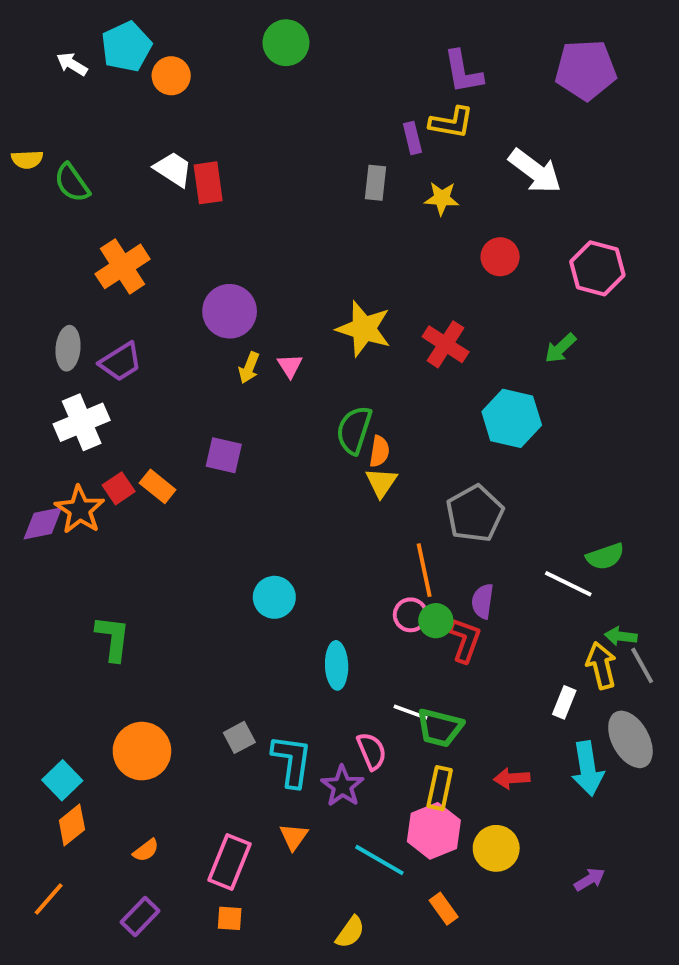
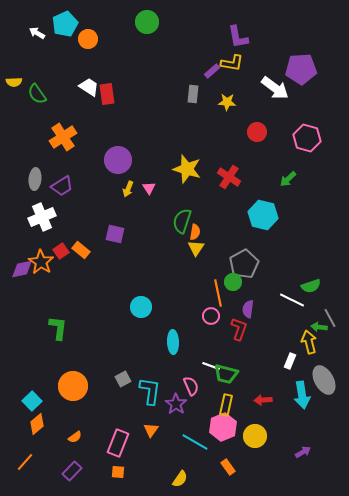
purple pentagon: (586, 70) -> (301, 69), moved
purple rectangle: (412, 138) -> (212, 71), turned 63
green circle: (436, 621) -> (233, 282), moved
gray line: (642, 665) -> (330, 318), moved

